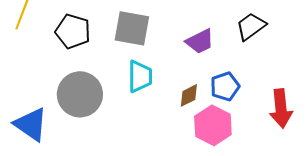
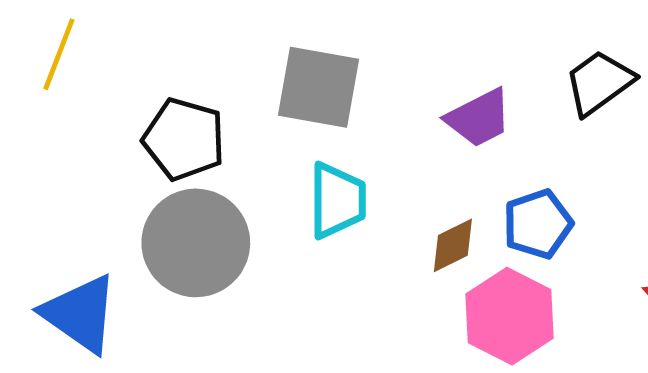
black pentagon: (73, 31) -> (184, 139), moved

